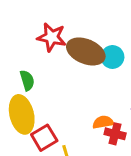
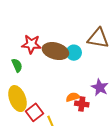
green semicircle: (27, 80) -> (17, 65), moved

